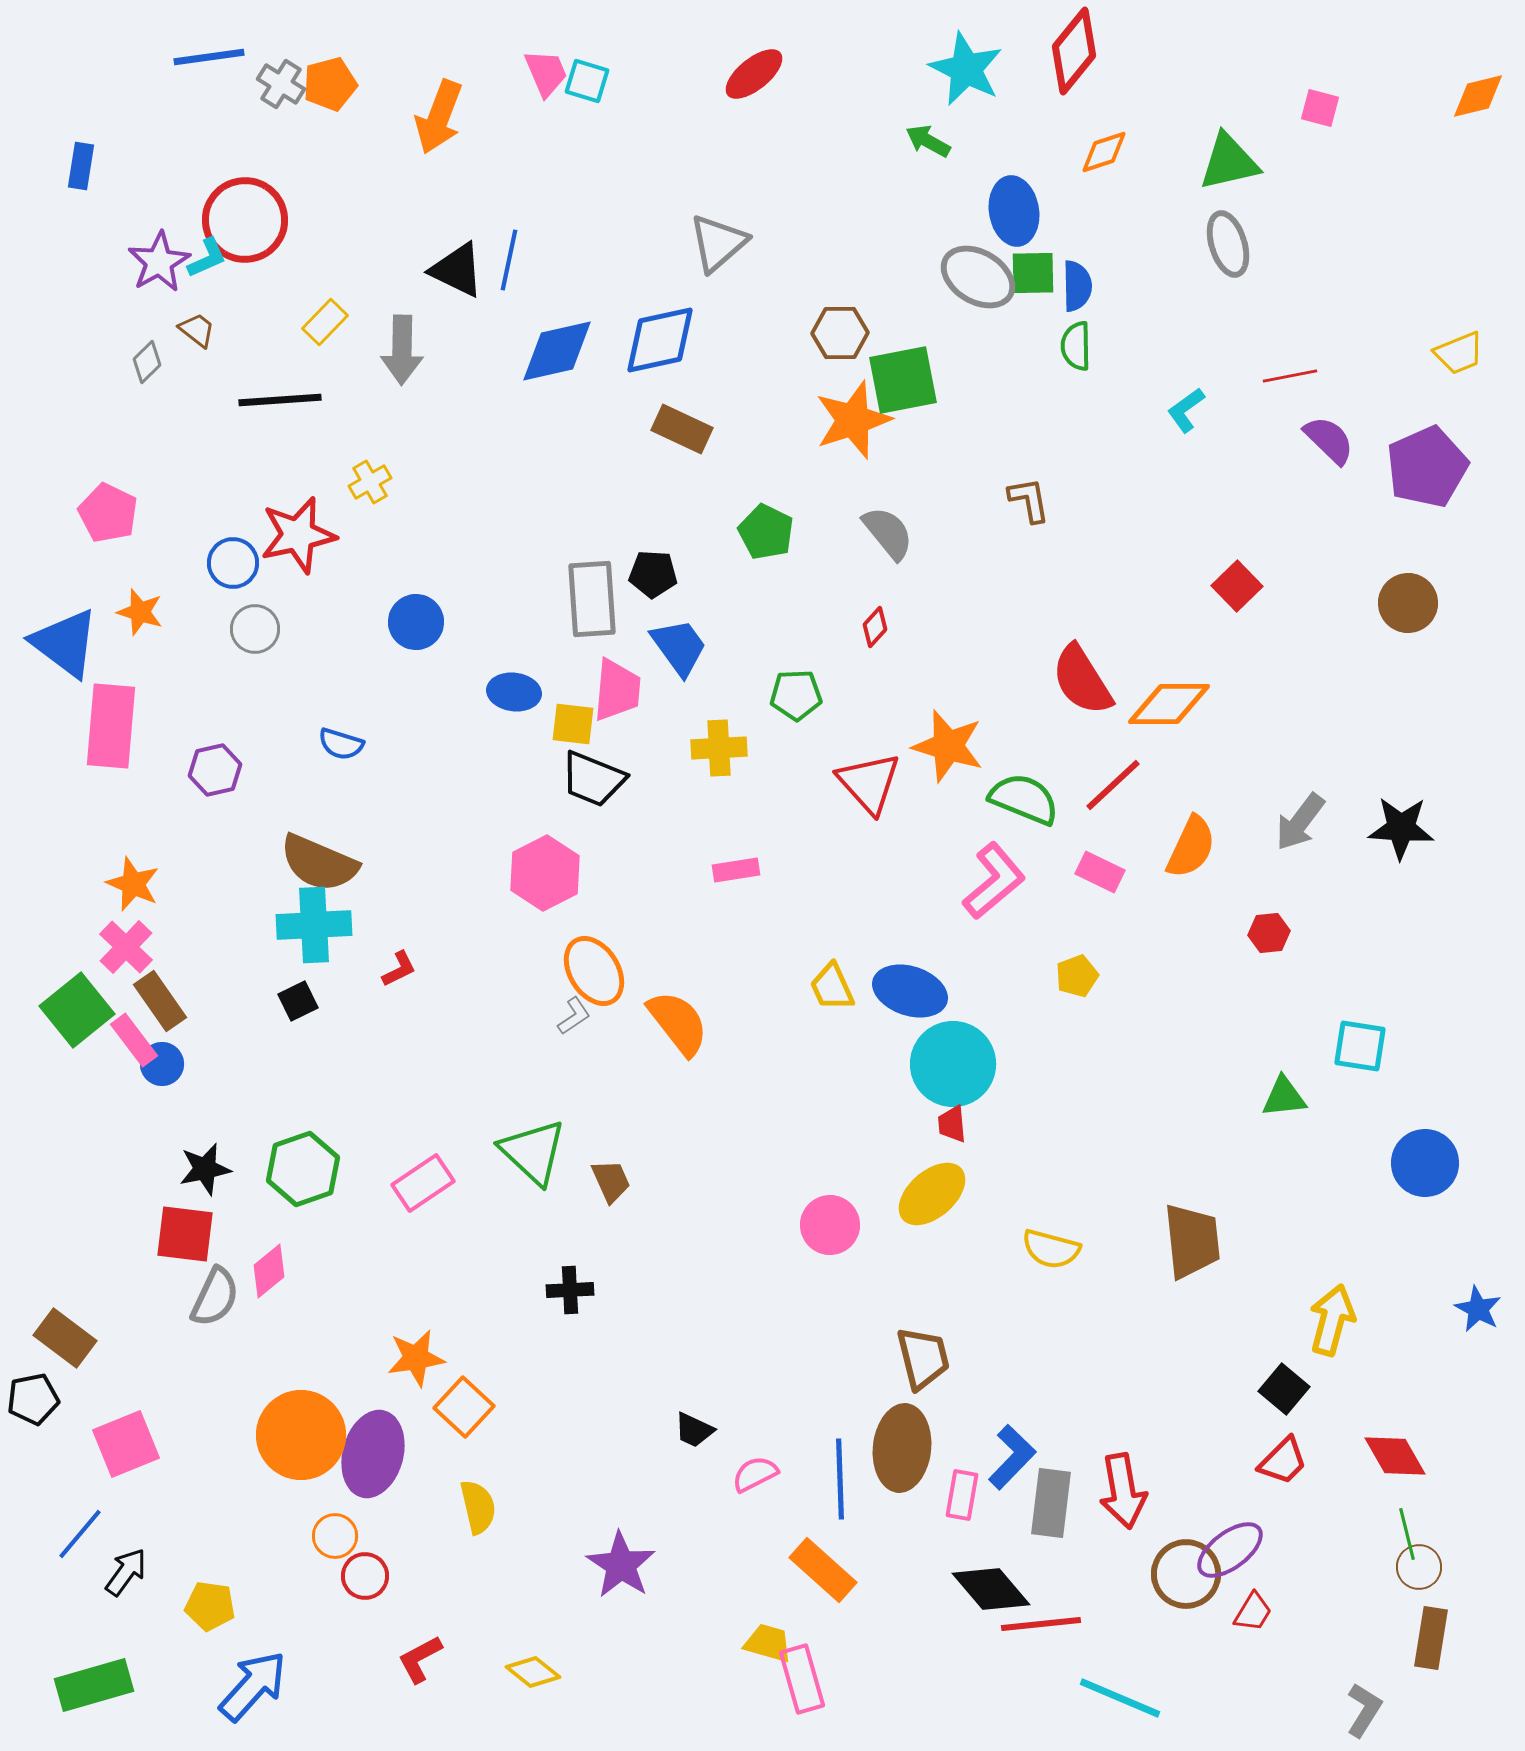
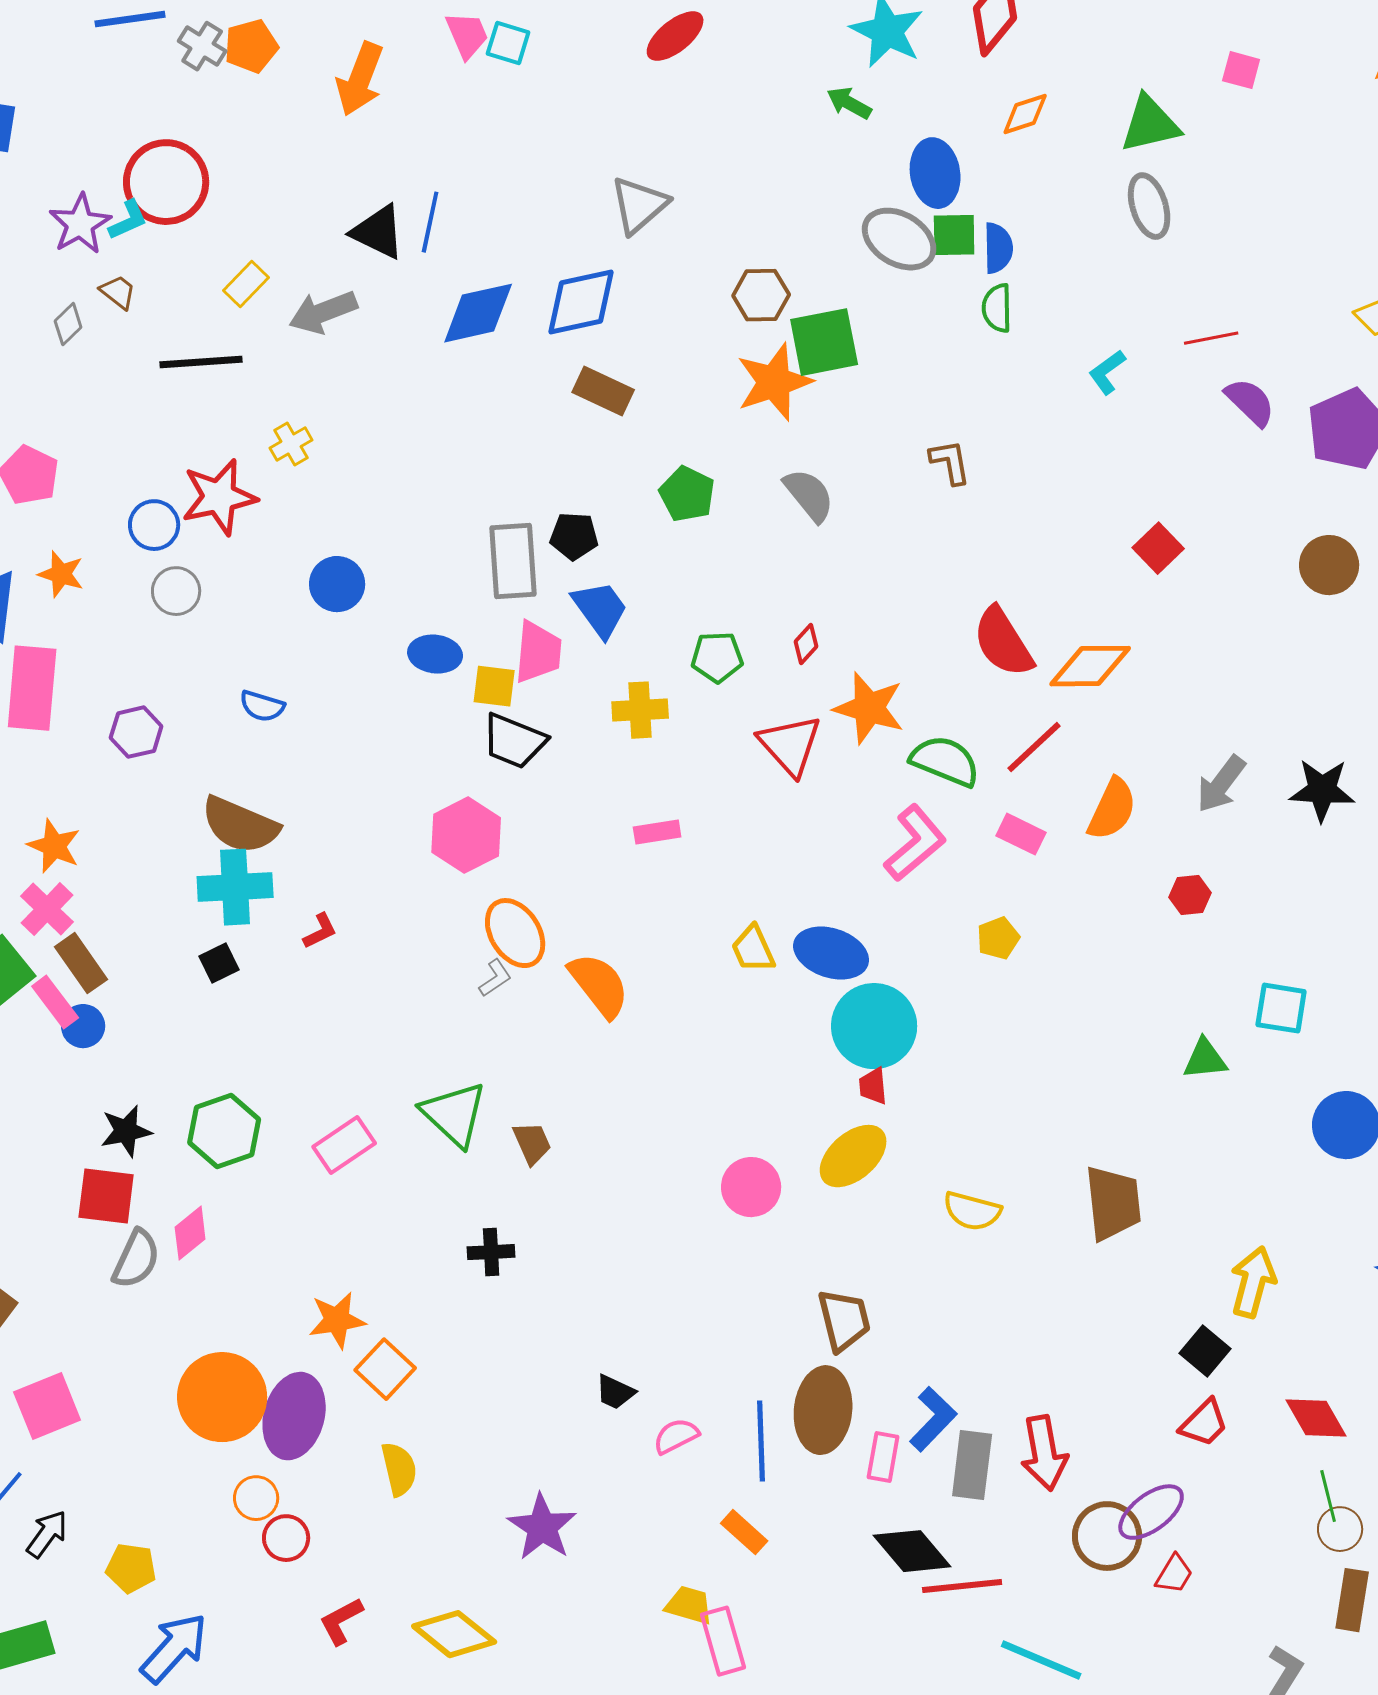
gray arrow: (402, 350) -> (323, 312), turned 68
red diamond: (875, 627) -> (806, 644), moved
orange rectangle: (823, 1570) -> (744, 1532), size x0.7
yellow diamond: (533, 1672) -> (454, 1634), size x1.5

